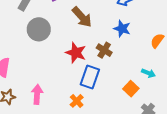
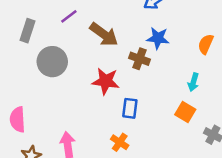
brown cross: (104, 50) -> (140, 59), moved
cyan arrow: (148, 73) -> (193, 82), moved, turned 96
blue rectangle: (90, 77) -> (130, 108), size x0.7

